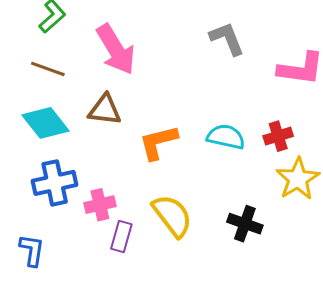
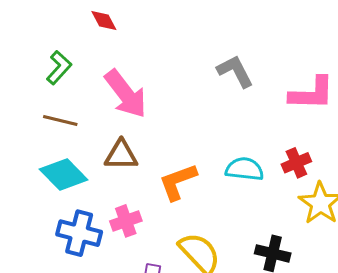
blue cross: (55, 183) -> (79, 233), turned 33
pink cross: (100, 205) -> (126, 221), moved

